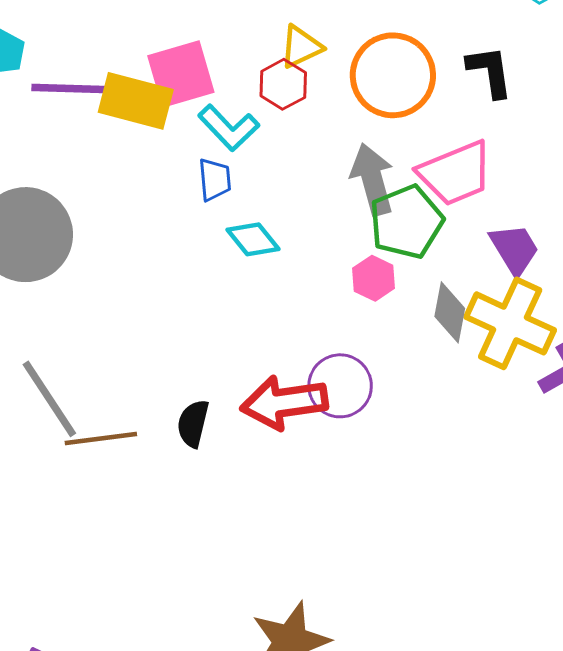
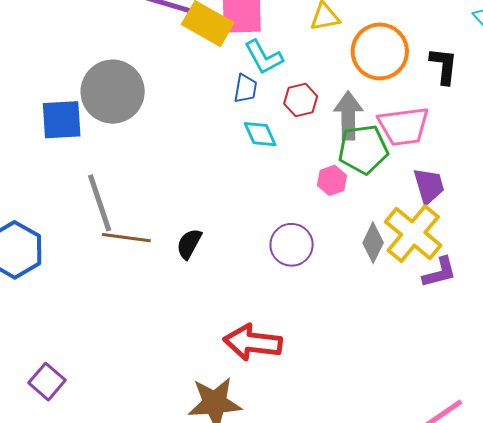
red hexagon: (283, 84) -> (301, 100), moved
gray diamond: (450, 312) -> (373, 243), moved
red arrow: (284, 403) -> (253, 342), moved

